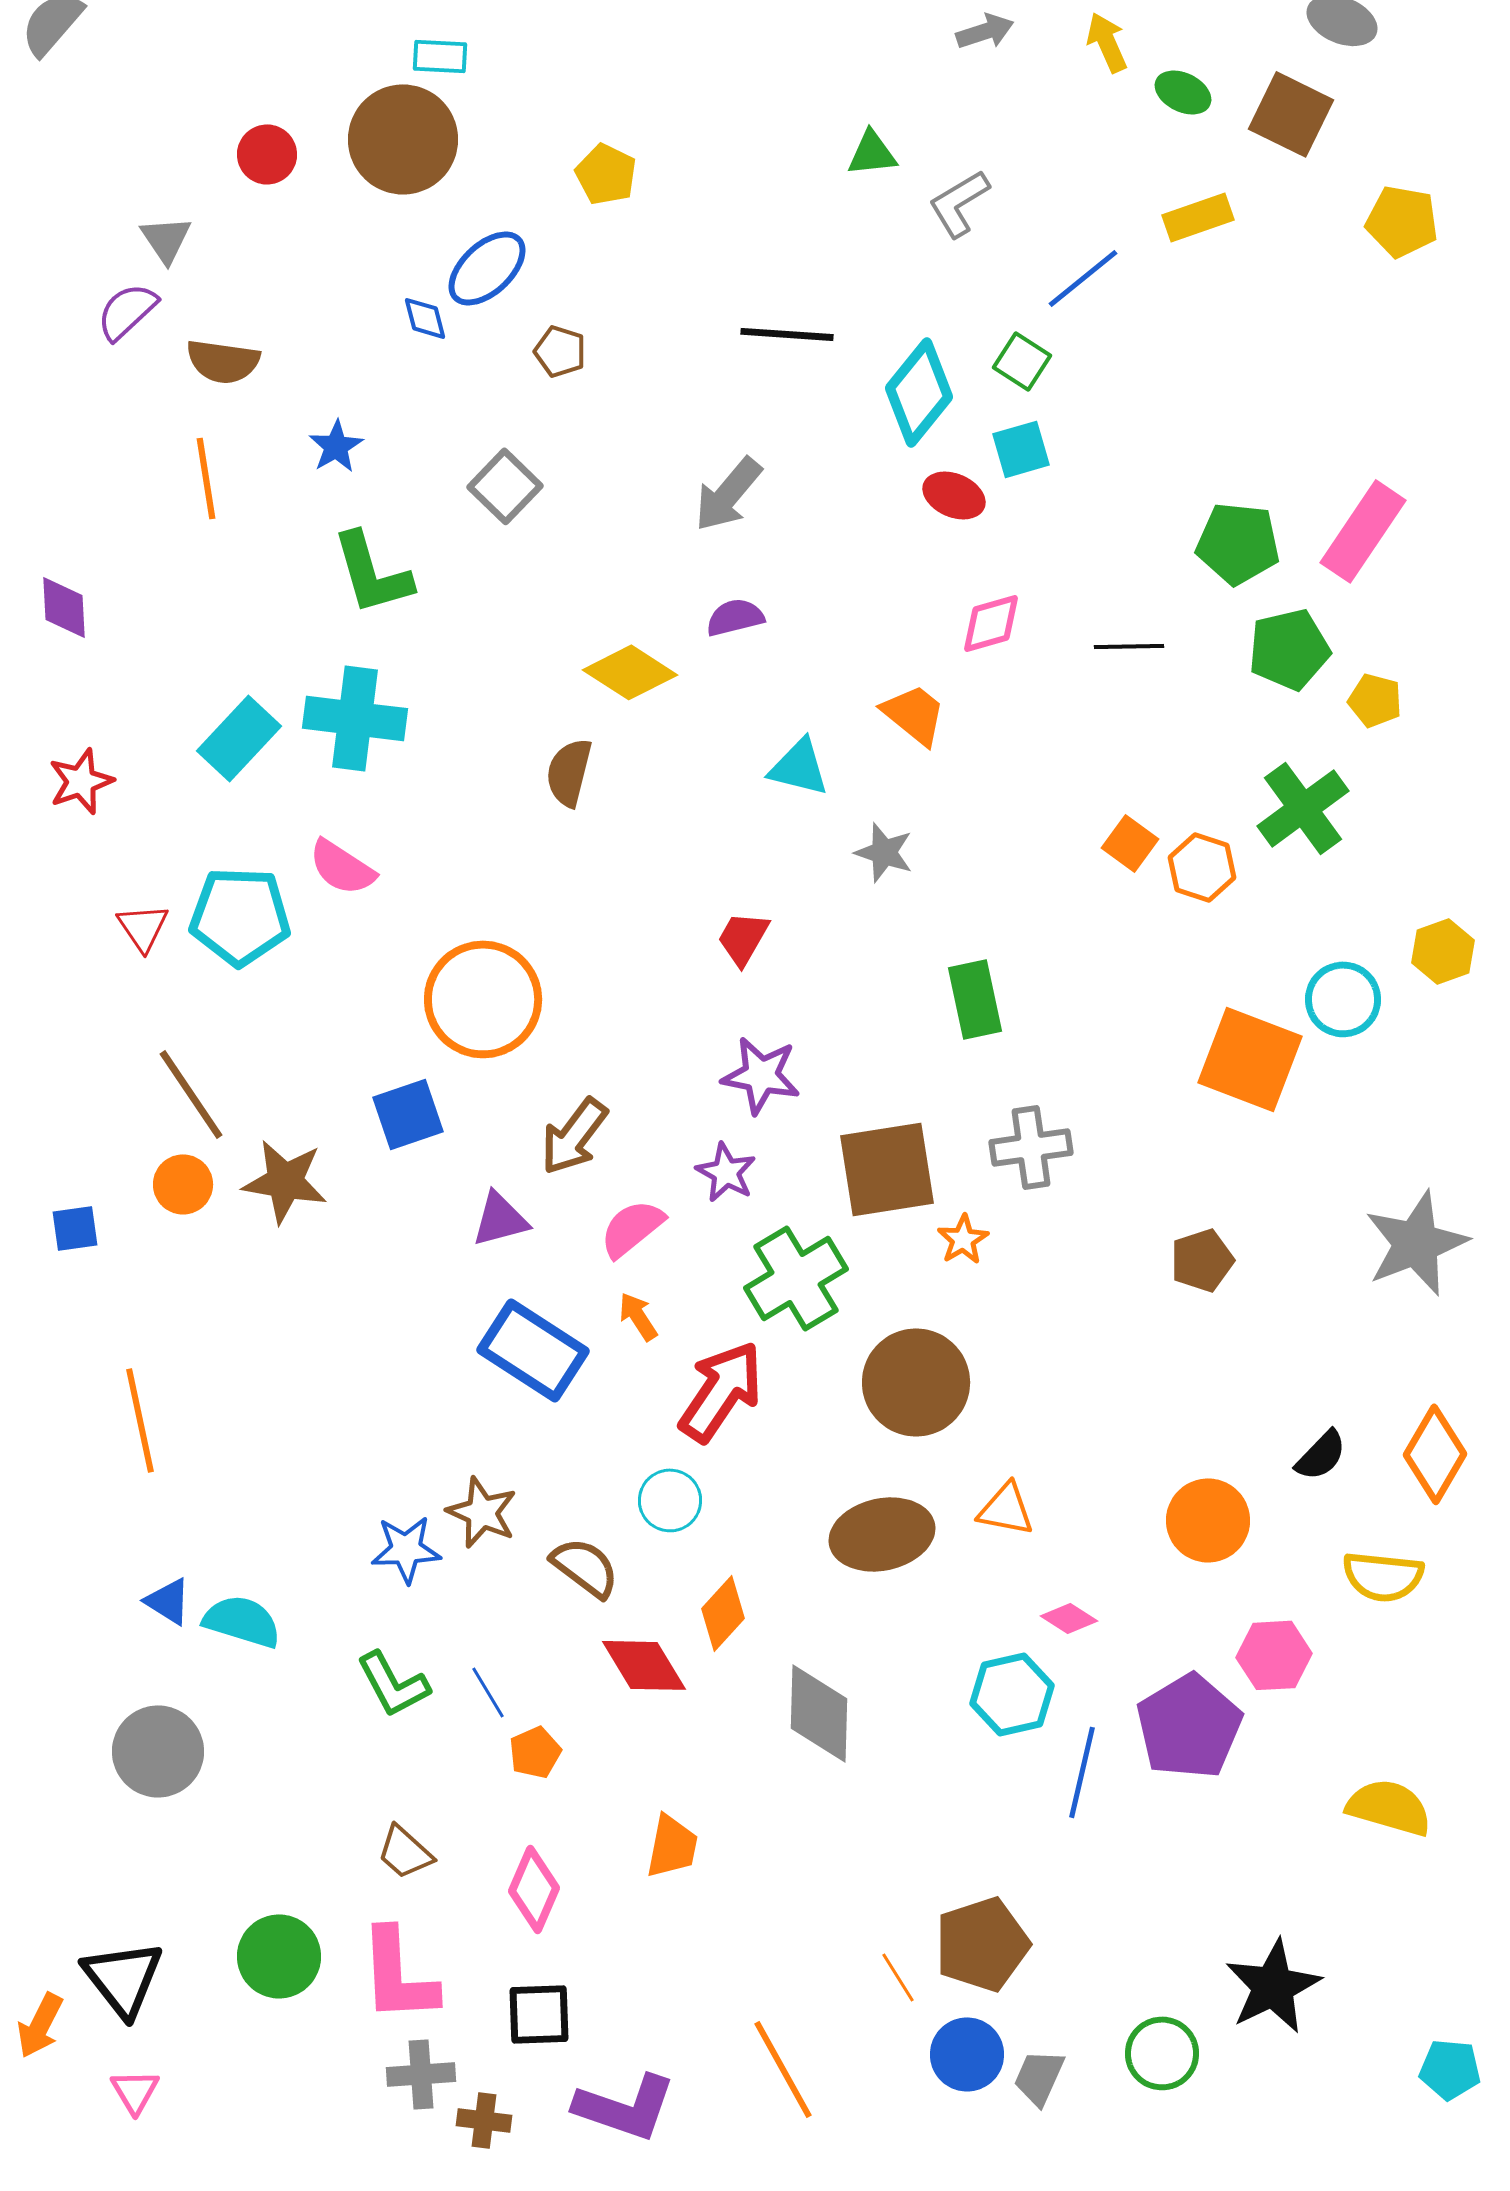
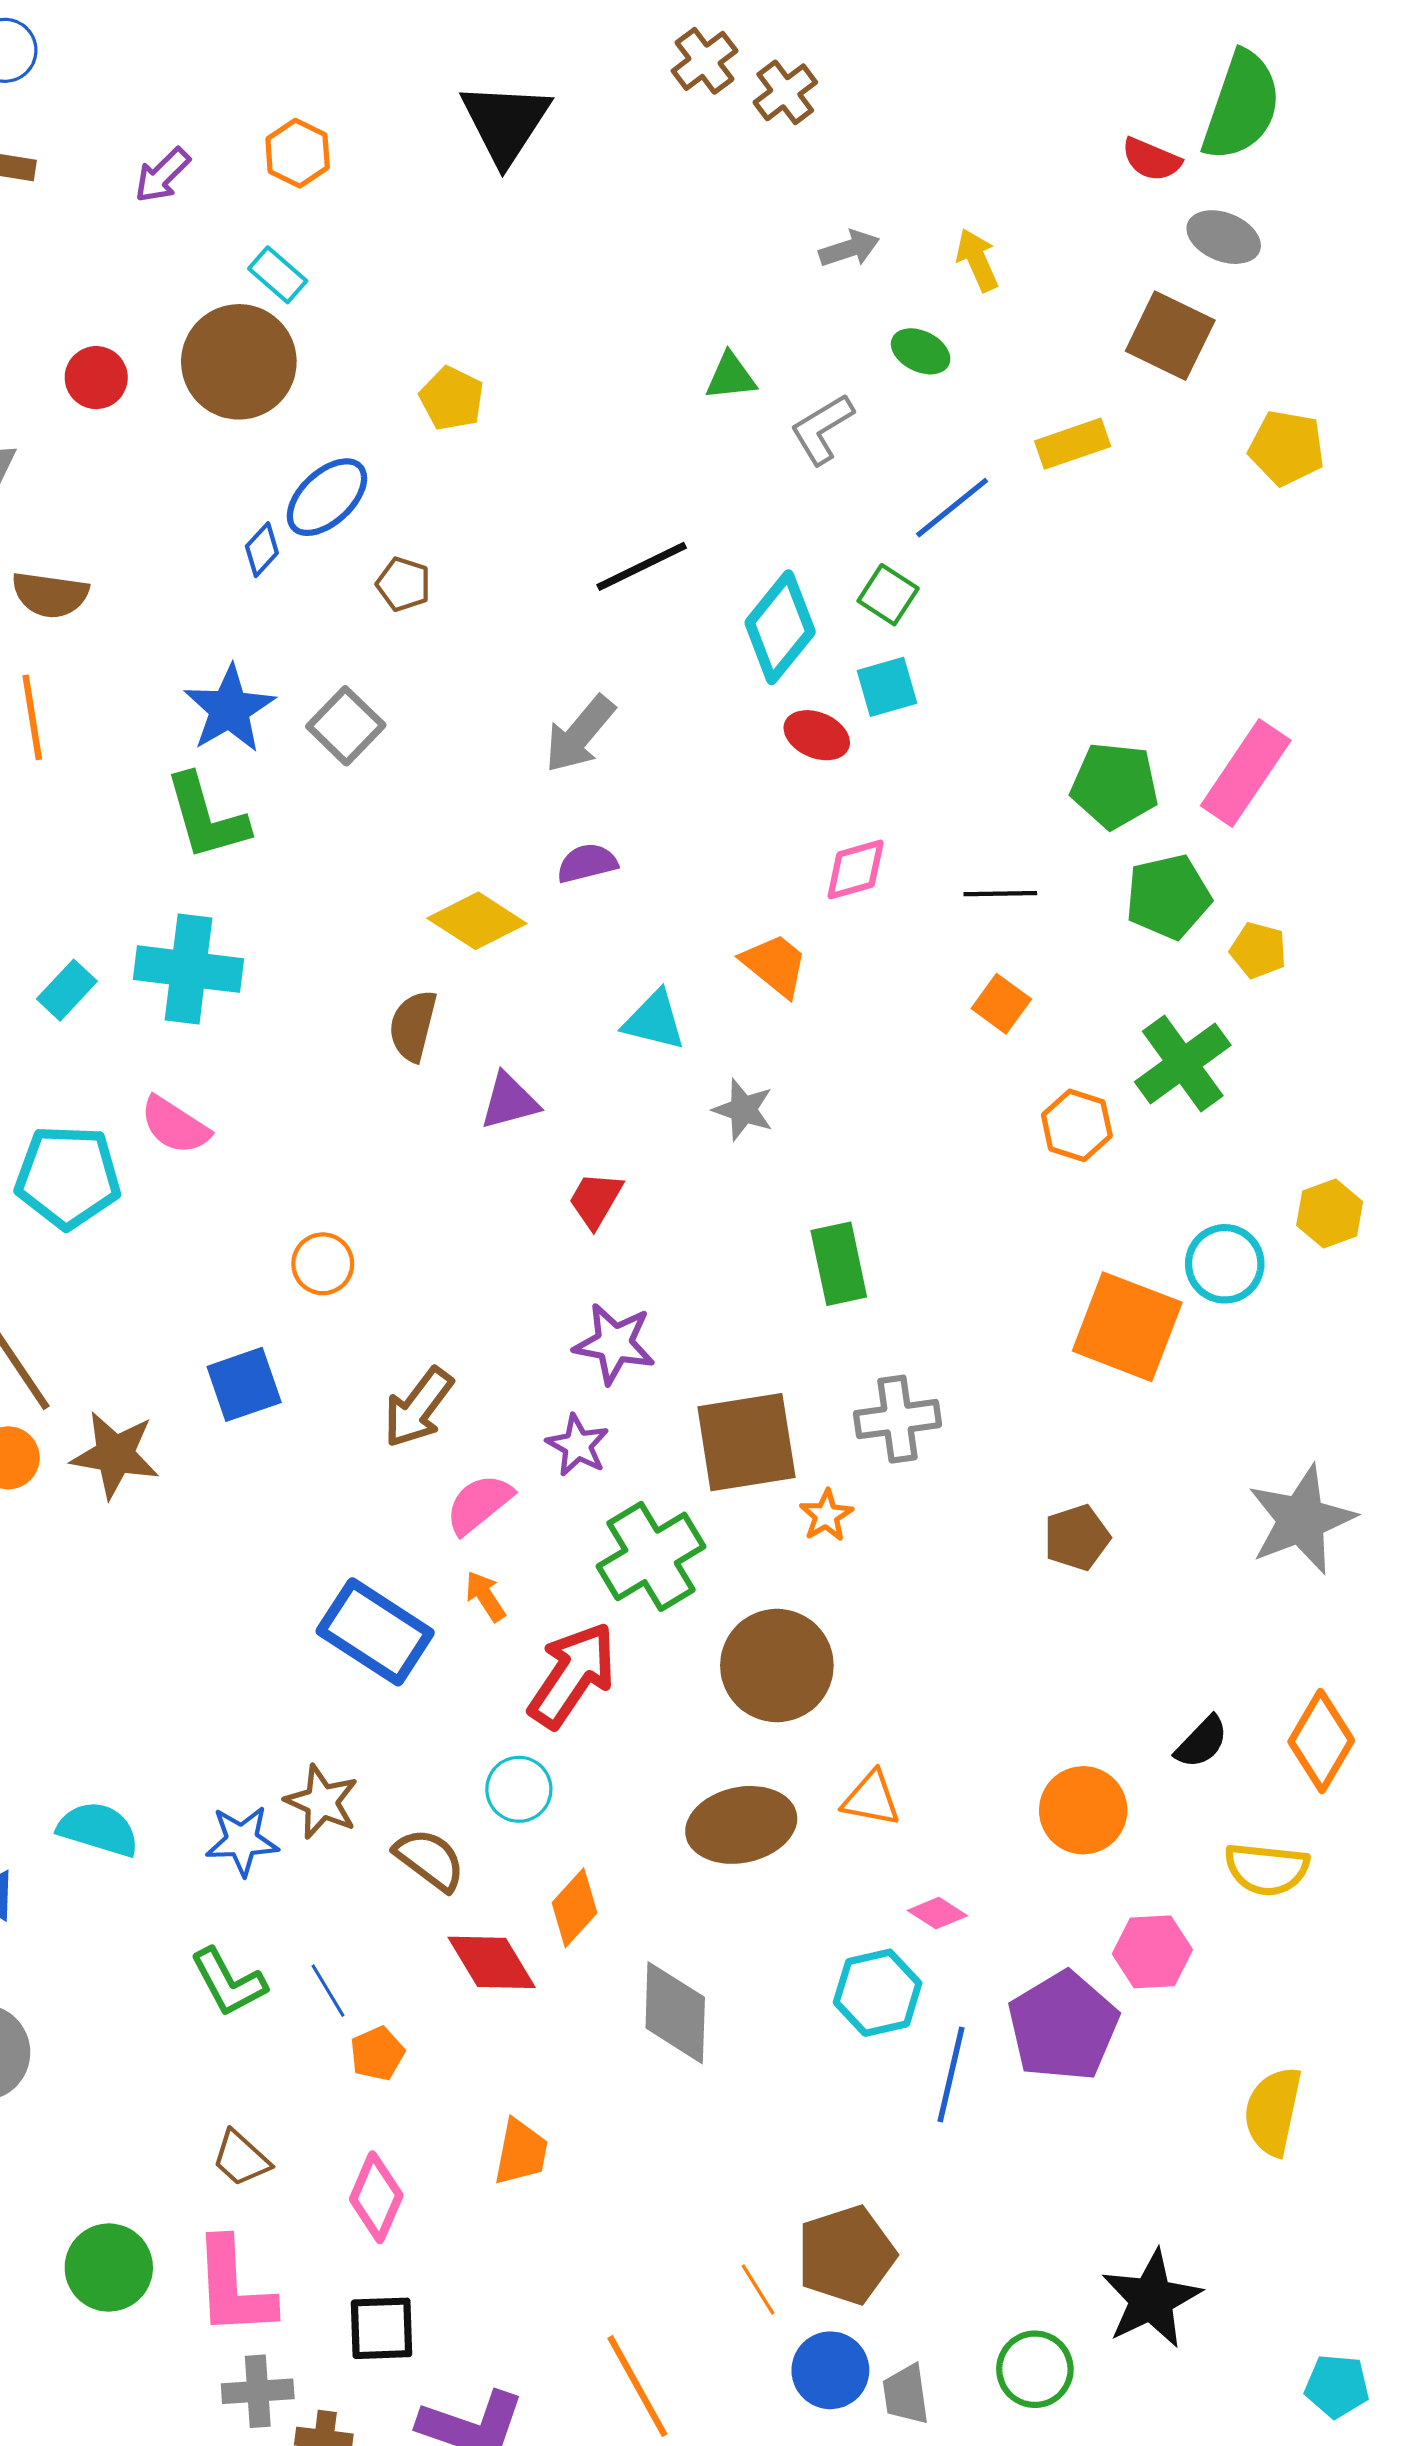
cyan rectangle: (440, 56) -> (278, 275), turned 38
green ellipse: (1183, 92) -> (921, 351), moved
blue diamond: (425, 318) -> (262, 550), turned 57
black line: (787, 334) -> (642, 566), turned -30
blue star: (336, 446) -> (229, 709), moved, size x1.6
cyan rectangle: (239, 738) -> (67, 990), size x0.7
orange square: (1130, 843) -> (1001, 1004), moved
orange circle: (483, 999) -> (323, 1264), size x0.5
purple triangle: (500, 1219) -> (509, 1101), moved
cyan semicircle: (242, 1621) -> (98, 1829), moved
yellow semicircle: (1389, 1807) -> (1273, 2111), turned -94
gray trapezoid: (1039, 2077) -> (906, 2394), turned -32

